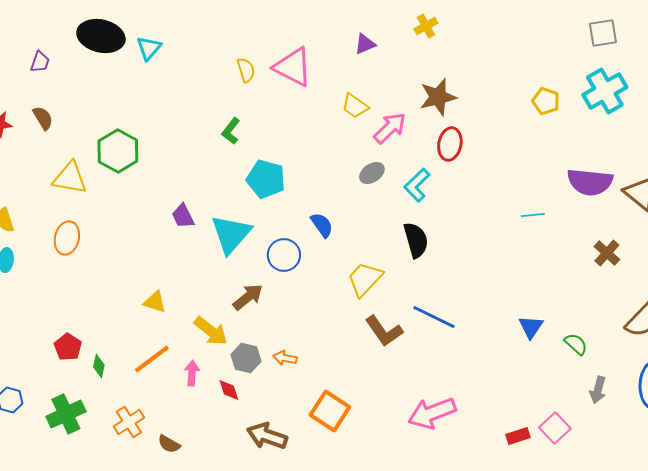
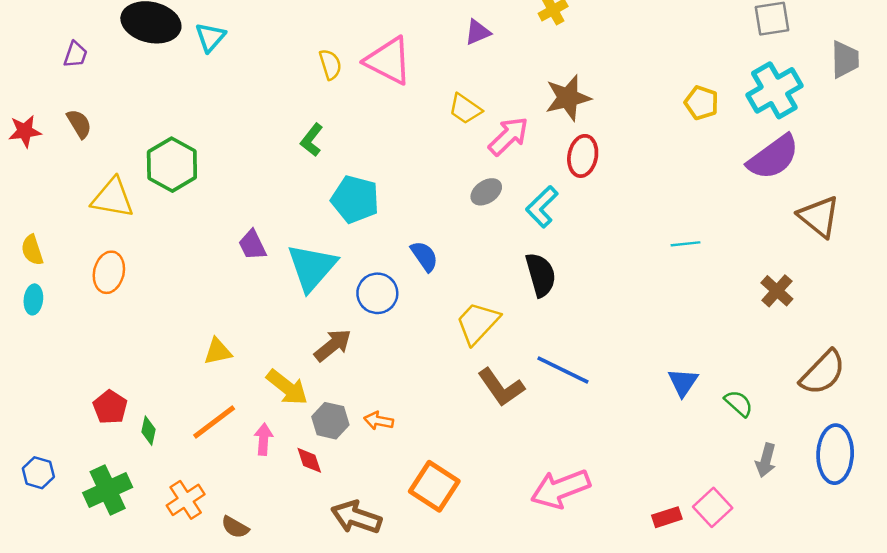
purple semicircle: (590, 182) -> (773, 157), moved, turned -42
yellow triangle: (155, 302) -> (218, 351), turned -30

